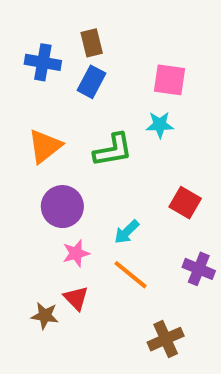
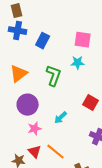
brown rectangle: (92, 43) -> (17, 11), moved
green L-shape: (113, 150) -> (54, 76), turned -60
orange line: (131, 275) -> (56, 152), moved

